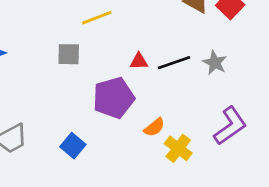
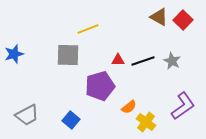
gray square: (69, 54) -> (68, 55), size x1.4

